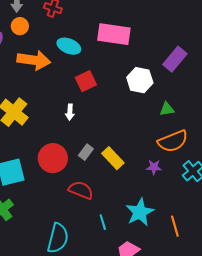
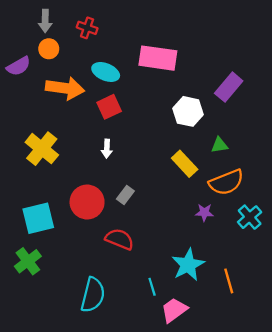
red square: (86, 81) -> (109, 107), moved
yellow rectangle: (113, 158) -> (185, 164), moved
cyan line: (103, 222) -> (152, 287), moved

